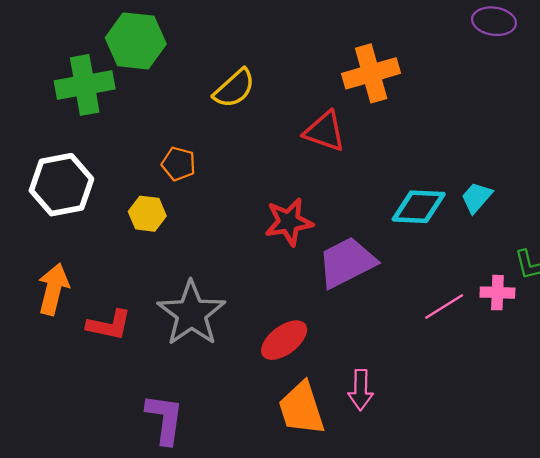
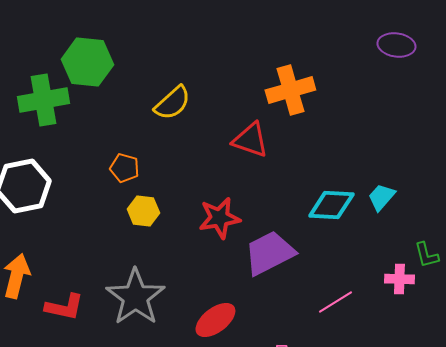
yellow hexagon: (147, 214) -> (143, 211), moved
pink line: (444, 306) -> (335, 302), moved

